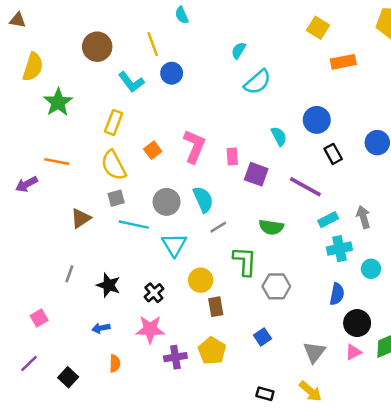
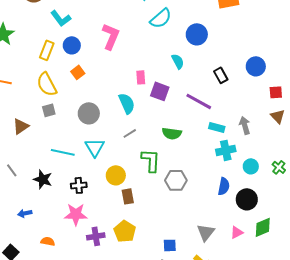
blue circle: (172, 73) -> (72, 45), moved
blue circle: (317, 120) -> (197, 34), moved
pink L-shape: (194, 146) -> (111, 36), moved
cyan semicircle: (203, 199) -> (127, 103), moved
cyan rectangle: (328, 220) -> (217, 127), turned 42
cyan line: (134, 225) -> (63, 152), moved
gray line: (69, 274) -> (12, 170), turned -56
black cross: (154, 293) -> (79, 185), turned 35
black circle: (357, 323) -> (247, 199), moved
blue arrow: (101, 328) -> (25, 213), moved
blue square: (262, 337) -> (170, 245), moved, turned 32
orange semicircle: (115, 363) -> (48, 241), turned -80

